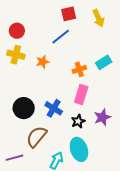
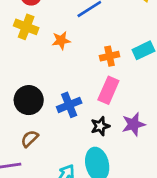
blue cross: (54, 108) -> (69, 105), turned 30
brown semicircle: (36, 137) -> (30, 139), moved, size x0.6

